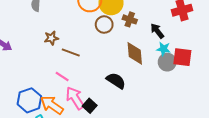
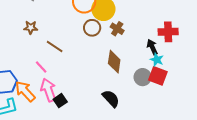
black arrow: (157, 31) -> (152, 47), moved
brown star: (51, 38) -> (31, 28), moved
cyan star: (164, 49) -> (157, 60), moved
black semicircle: (116, 81) -> (111, 98), moved

